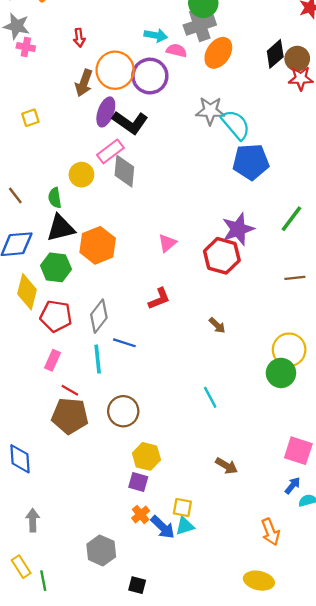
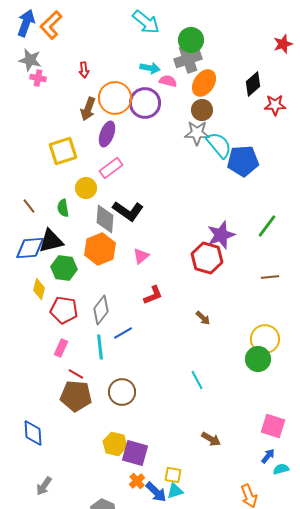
brown circle: (297, 59) -> (202, 110), moved
yellow square: (30, 118) -> (63, 151), moved, size x1.8
black L-shape: (130, 122) -> (128, 211), moved
blue pentagon: (251, 162) -> (243, 161), moved
gray diamond: (124, 171) -> (105, 219), moved
black triangle: (61, 228) -> (51, 241), moved
pink triangle: (167, 243) -> (141, 256), moved
yellow diamond: (27, 292) -> (39, 289), size x0.7
blue line: (124, 343) -> (123, 333), turned -48
yellow hexagon: (146, 456) -> (115, 444), moved
purple square: (138, 482) -> (135, 453), size x1.5
gray arrow: (33, 520) -> (44, 486), turned -144

